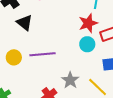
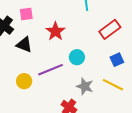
red star: (88, 23) -> (55, 31), moved
cyan circle: (87, 44) -> (77, 57), moved

